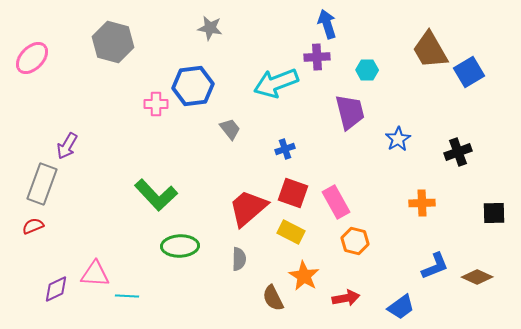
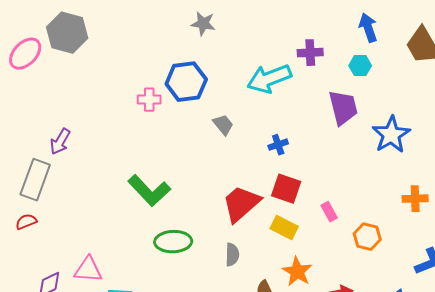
blue arrow: (327, 24) -> (368, 28), moved
gray hexagon: (113, 42) -> (67, 33), moved
blue star: (398, 139) -> (391, 135), size x1.5
pink rectangle: (336, 202) -> (329, 212), moved, size x0.6
orange hexagon: (355, 241) -> (367, 237), moved

